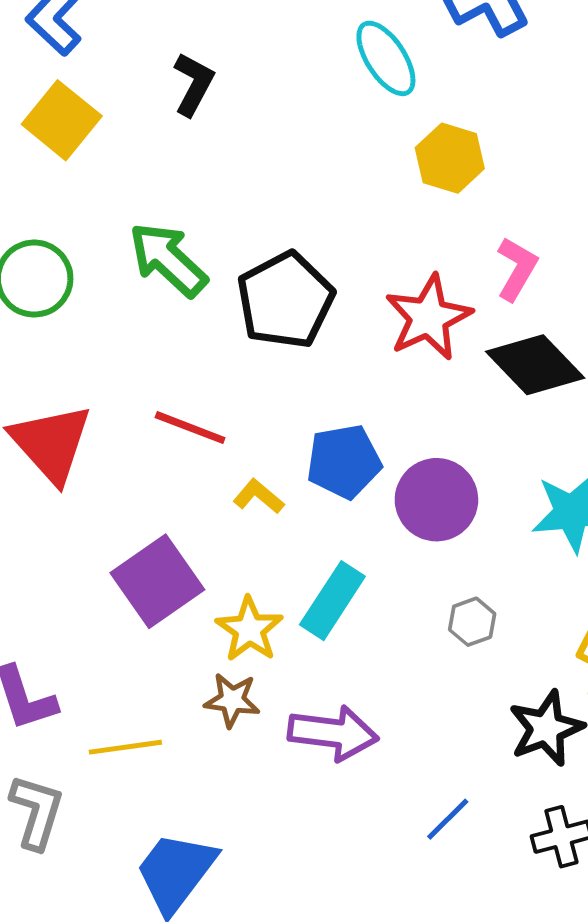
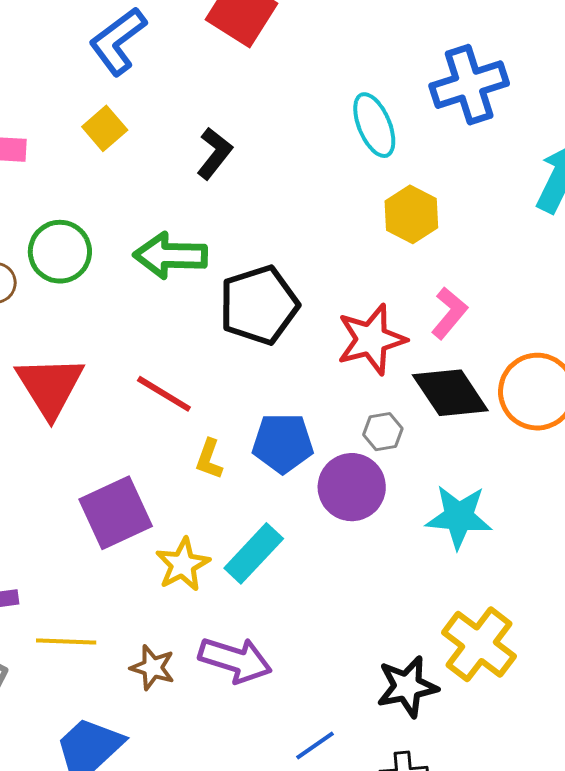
black L-shape: (194, 84) -> (214, 153), moved
yellow square: (62, 120) -> (105, 128), size x0.7
green arrow: (168, 259) -> (170, 256), turned -52
yellow L-shape: (259, 496) -> (209, 459), turned -120
gray hexagon: (472, 622) -> (383, 432), moved
brown star: (232, 700) -> (153, 668), moved

